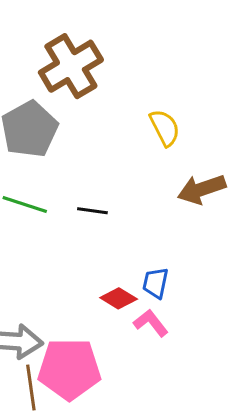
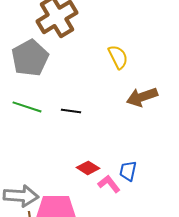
blue trapezoid: (156, 283) -> (128, 171), moved

